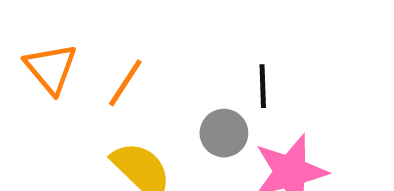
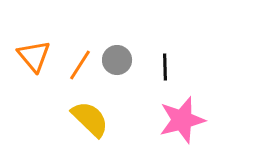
gray circle: (224, 133) -> (117, 60), moved

